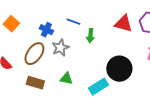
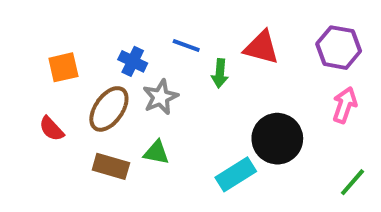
orange square: (11, 24) -> (63, 67), moved, turned 35
red triangle: (123, 24) -> (261, 48), moved
green triangle: (66, 79) -> (156, 153), moved

